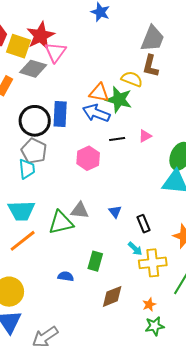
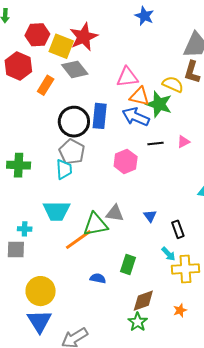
pink triangle: (55, 52) -> (127, 77), moved, turned 45
gray diamond: (33, 69) -> (75, 69), turned 32
orange line: (23, 241) -> (78, 240), moved
green star: (155, 326) -> (138, 322), moved, turned -30

